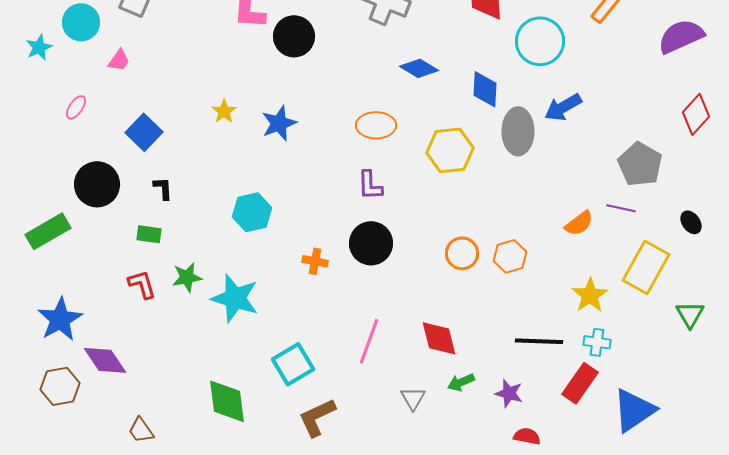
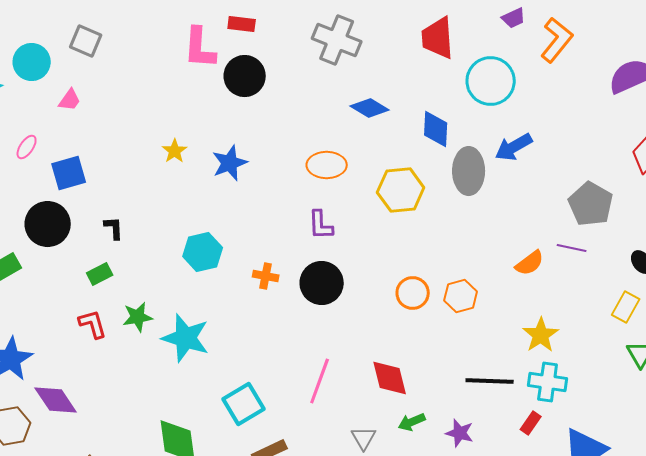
blue square: (144, 132) -> (69, 173), moved, turned 30
green rectangle: (149, 234) -> (100, 274), turned -35
orange cross: (315, 261) -> (266, 276), moved
yellow rectangle: (646, 267) -> (626, 307), moved, size x0.6
cyan cross: (597, 342) -> (548, 382), size x1.4
red rectangle: (580, 383) -> (531, 423), size x0.6

